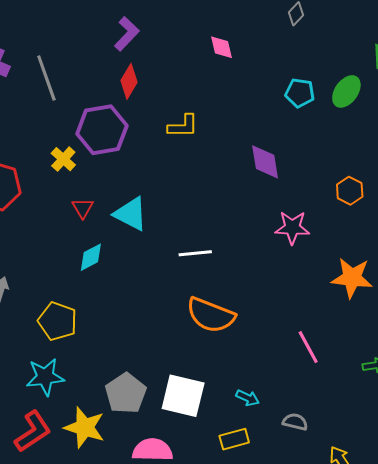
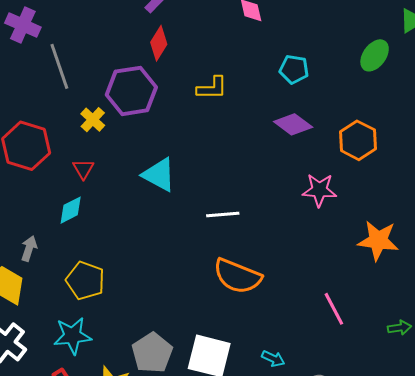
gray line: (46, 78) -> (59, 66), moved
cyan pentagon: (300, 93) -> (294, 69), moved
purple diamond: (265, 162) -> (293, 124), turned -45
orange hexagon: (350, 191) -> (358, 140), moved, size x1.4
red triangle: (83, 208) -> (83, 169), moved
cyan diamond: (91, 257) -> (71, 210), moved

